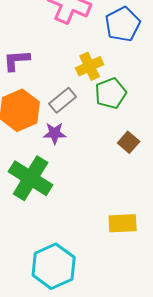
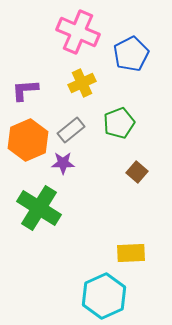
yellow cross: (90, 66) -> (82, 83), moved
cyan hexagon: (54, 266) -> (104, 296), moved

